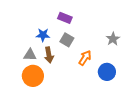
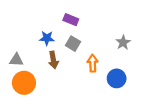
gray triangle: (30, 55) -> (16, 60), moved
orange arrow: (85, 58) -> (93, 63), turned -35
orange circle: (33, 76) -> (24, 83), moved

